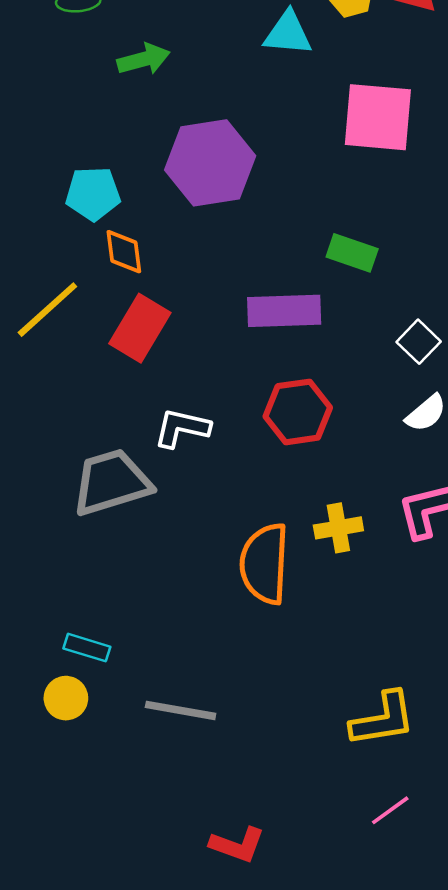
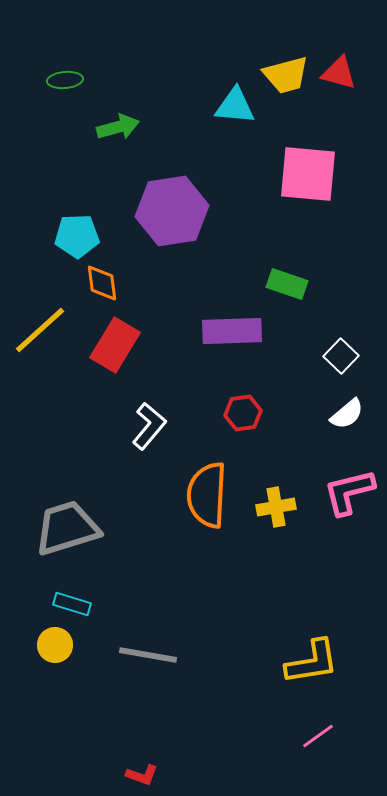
red hexagon: (298, 412) -> (243, 413), size x0.7
white L-shape: (182, 428) -> (149, 426), turned 117
gray trapezoid: (112, 482) -> (67, 528), moved
orange semicircle: (264, 564) -> (207, 495), moved
red L-shape: (237, 845) -> (142, 775), moved, size x0.7

